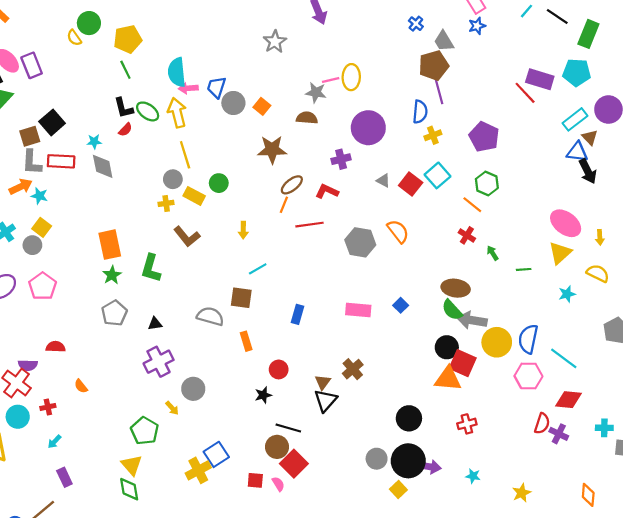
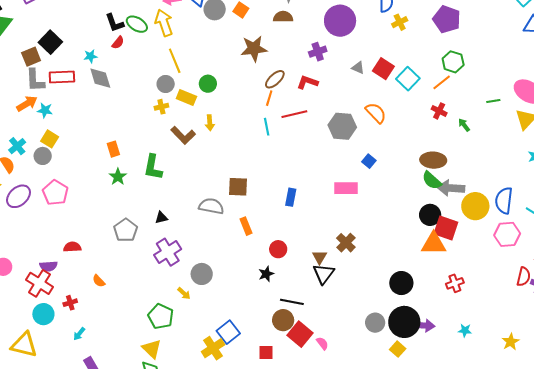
cyan square: (438, 175) -> (408, 79), moved
orange line: (472, 205) -> (442, 82), turned -72
yellow arrow: (243, 230) -> (210, 123), moved
orange rectangle: (110, 245) -> (113, 149), size x0.6
cyan line: (258, 269) -> (267, 127), moved, turned -66
green line: (524, 269) -> (493, 101), moved
blue square: (401, 305) -> (369, 161), moved
gray pentagon: (114, 313) -> (126, 230), moved
pink semicircle: (278, 484) -> (322, 343), moved

